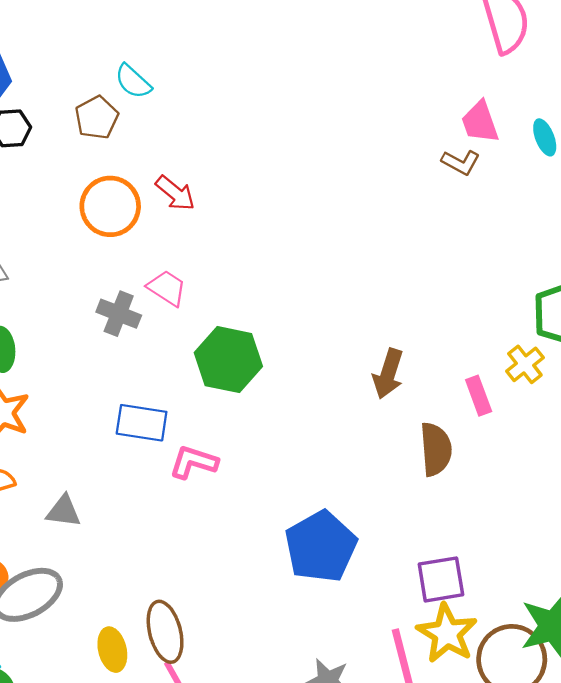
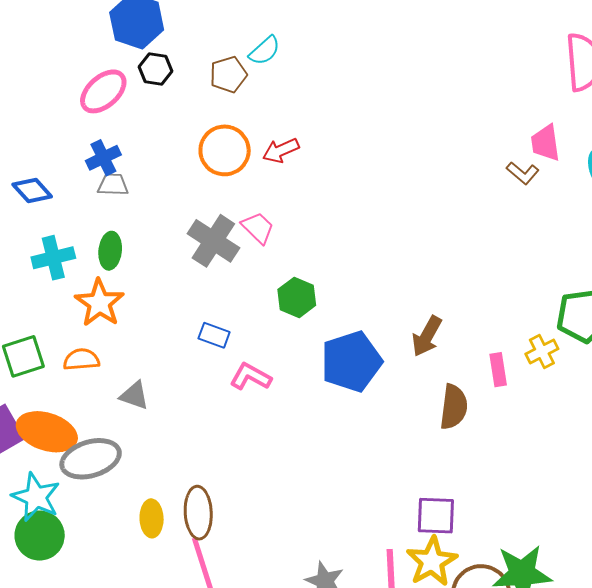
cyan semicircle: (133, 81) -> (265, 51), turned -96
red arrow: (175, 193) -> (281, 150), turned 105
gray cross: (119, 314) -> (213, 241), size x1.4
green hexagon: (228, 360) -> (297, 297), size x0.7
blue rectangle: (142, 423) -> (214, 335), size x0.7
blue pentagon: (321, 547) -> (351, 362), moved

